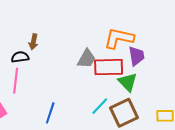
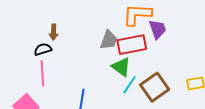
green triangle: (128, 82) -> (121, 67), moved

